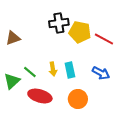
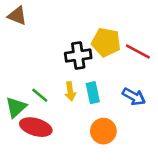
black cross: (59, 23) -> (78, 56), moved
brown triangle: (13, 38) -> (17, 16), moved, turned 42
red ellipse: (40, 96) -> (36, 127), moved

